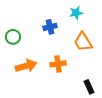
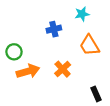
green circle: (13, 37) -> (14, 52), moved
orange cross: (58, 64) -> (63, 69), turned -35

